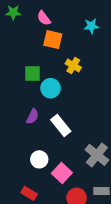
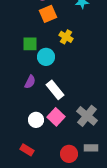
orange square: (53, 40) -> (48, 14), turned -36
pink square: (62, 173) -> (56, 117), moved

